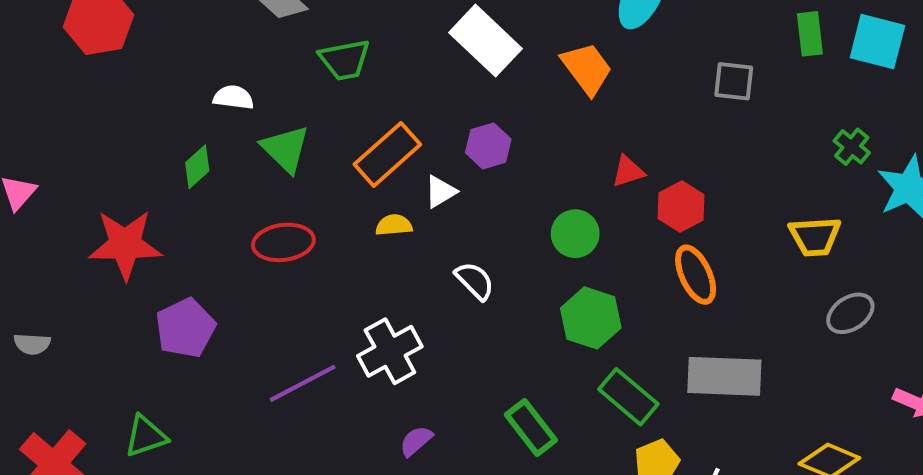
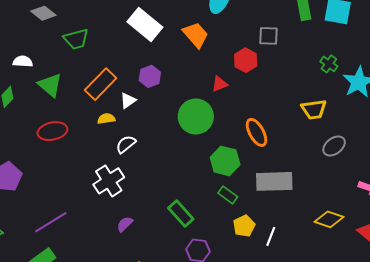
red hexagon: (681, 207) -> (246, 60), moved
green circle: (575, 234) -> (196, 117), size x1.5
white semicircle: (475, 281) -> (126, 144), moved, turned -80
green hexagon: (591, 318) -> (225, 161), moved
purple line: (303, 383) -> (51, 222), moved
green rectangle: (628, 397) -> (228, 195), size x0.7

